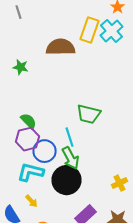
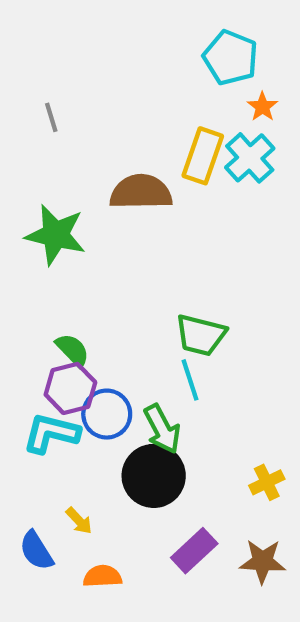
green star: (20, 67) -> (55, 235), size x1.8
cyan line: (70, 137) -> (190, 380), moved
cyan L-shape: (30, 172) -> (51, 433), moved

